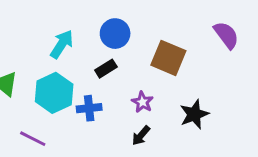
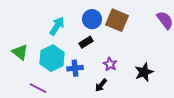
brown square: (168, 58) -> (117, 20), moved
black arrow: (141, 136) -> (101, 85), moved

